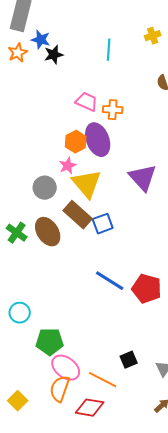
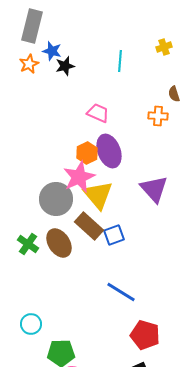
orange cross: (113, 110) -> (158, 116), moved
pink star: (68, 166) -> (79, 177), size x1.8
gray circle: (45, 188) -> (56, 199), size x1.4
red pentagon: (147, 289) -> (145, 335), moved

